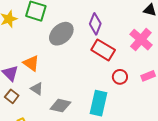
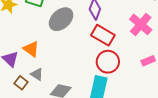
red circle: (120, 77) -> (108, 62), moved, size x1.5
brown square: (12, 96) -> (21, 83), moved

